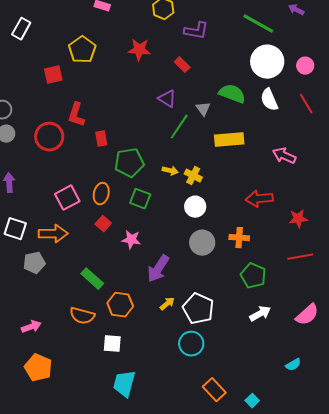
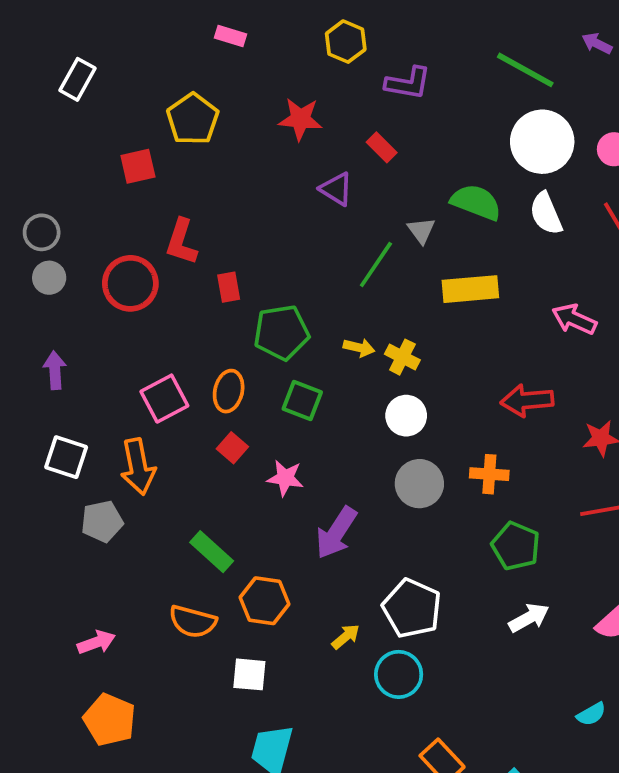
purple triangle: (167, 99) -> (336, 189), moved
orange arrow: (53, 234) -> (138, 467), turned 80
yellow arrow: (167, 304) -> (346, 637), moved

